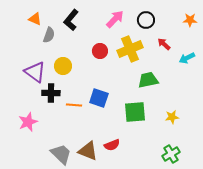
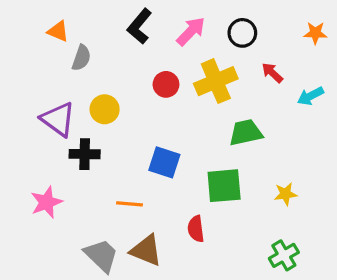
black L-shape: (71, 20) -> (139, 26), moved
orange line: (74, 105) -> (129, 204), moved
red semicircle: (112, 145) -> (196, 229), moved, turned 105

